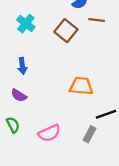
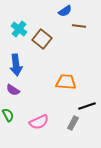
brown square: (66, 31) -> (42, 39), moved
blue arrow: (22, 66) -> (16, 65), size x1.5

